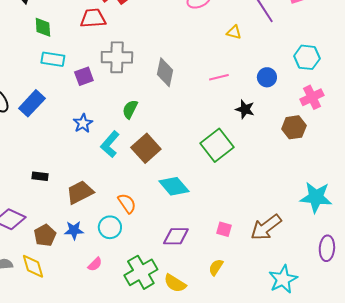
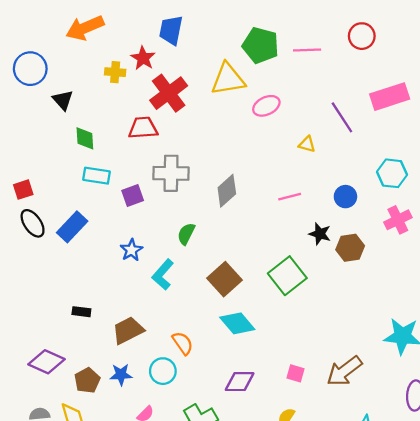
gray diamond: (165, 72) -> (227, 191), turned 36
brown hexagon: (294, 127) -> (350, 248), moved
brown square: (146, 148) -> (224, 279), moved

